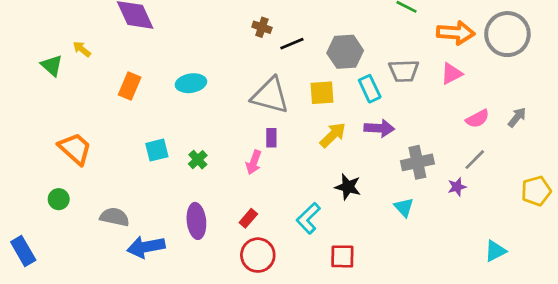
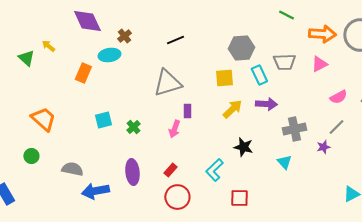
brown cross: (262, 27) -> (124, 36), moved, turned 32
black line: (292, 44) -> (175, 40), moved
cyan ellipse: (191, 83) -> (109, 55), moved
gray triangle: (270, 95) -> (167, 83), moved, turned -32

